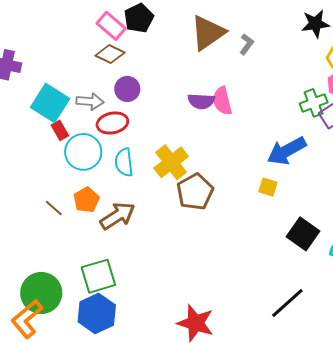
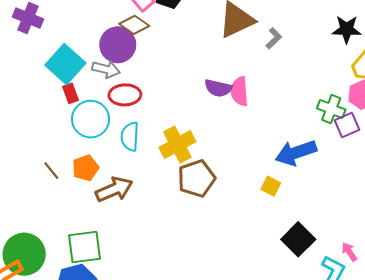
purple circle: (127, 89) -> (118, 45), moved, size x1.4
green cross: (314, 103) -> (331, 109), turned 32

